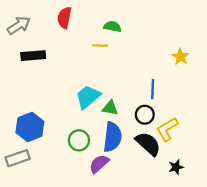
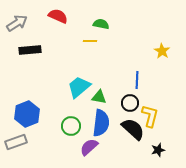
red semicircle: (64, 18) -> (58, 16), turned 102
yellow L-shape: (167, 129) -> (150, 116), turned 135

